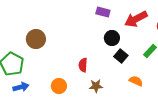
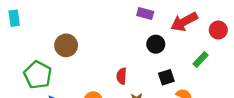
black square: (121, 56) -> (166, 77), moved, turned 32

